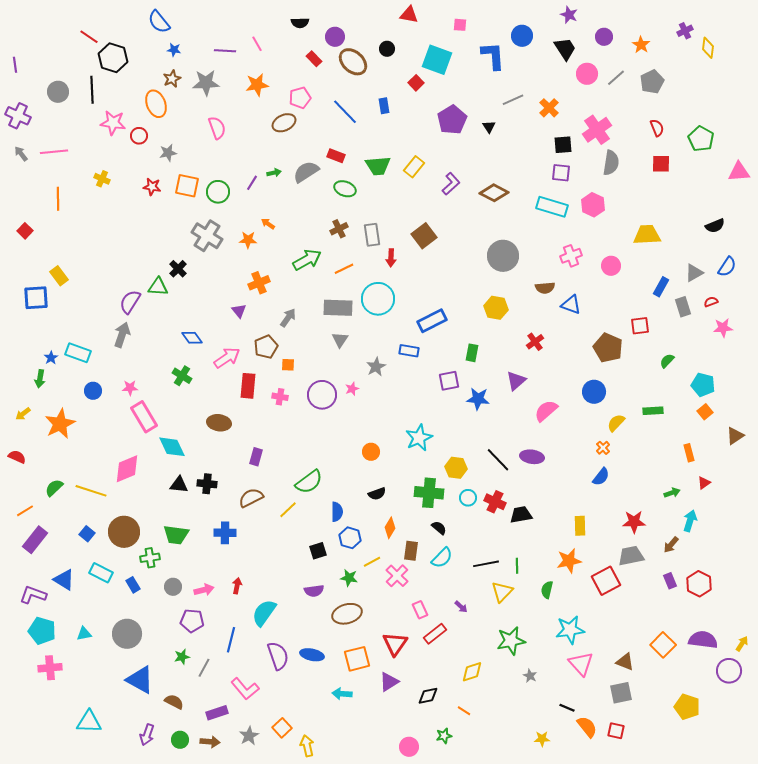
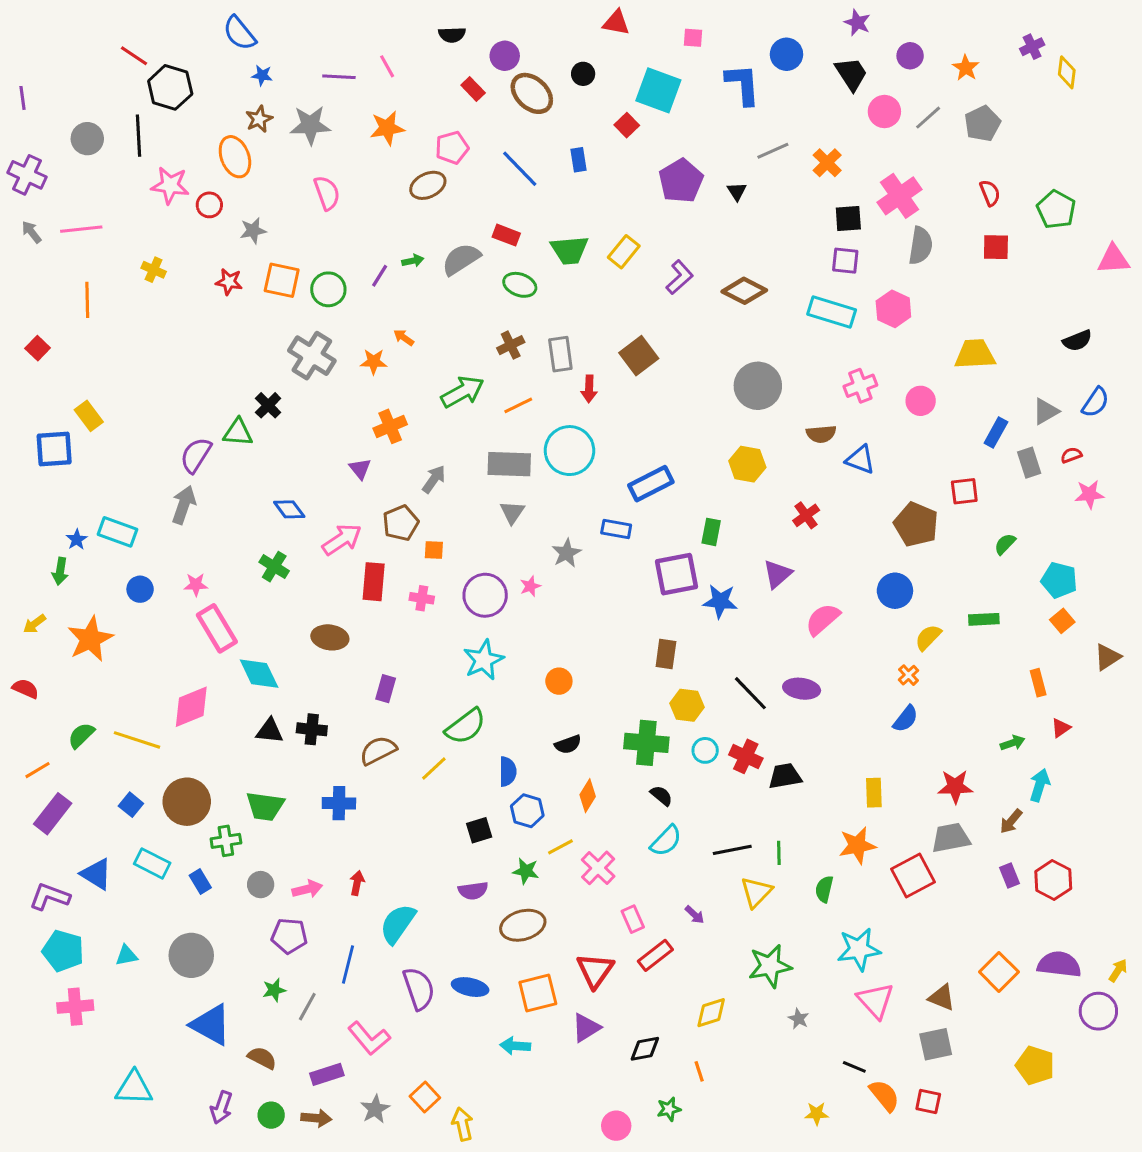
purple square: (449, 381) -> (676, 574), size x1.4
cyan star: (419, 438) -> (484, 660), moved
brown rectangle: (411, 551) -> (666, 654), moved
orange line: (464, 711) -> (699, 1071), turned 40

